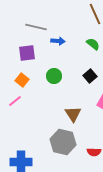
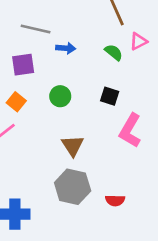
black square: (90, 76) -> (110, 96), turned -32
brown triangle: (73, 114) -> (73, 146), moved

